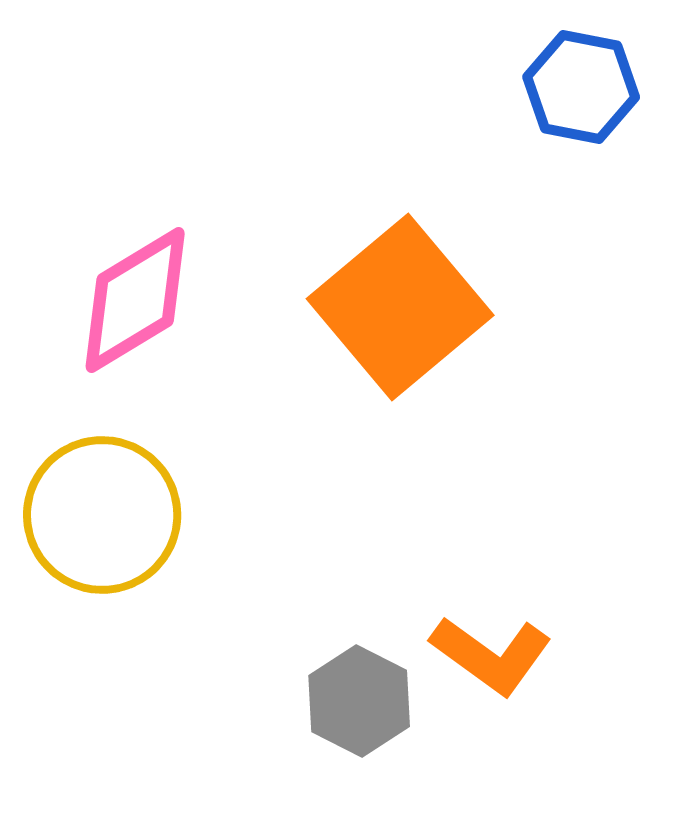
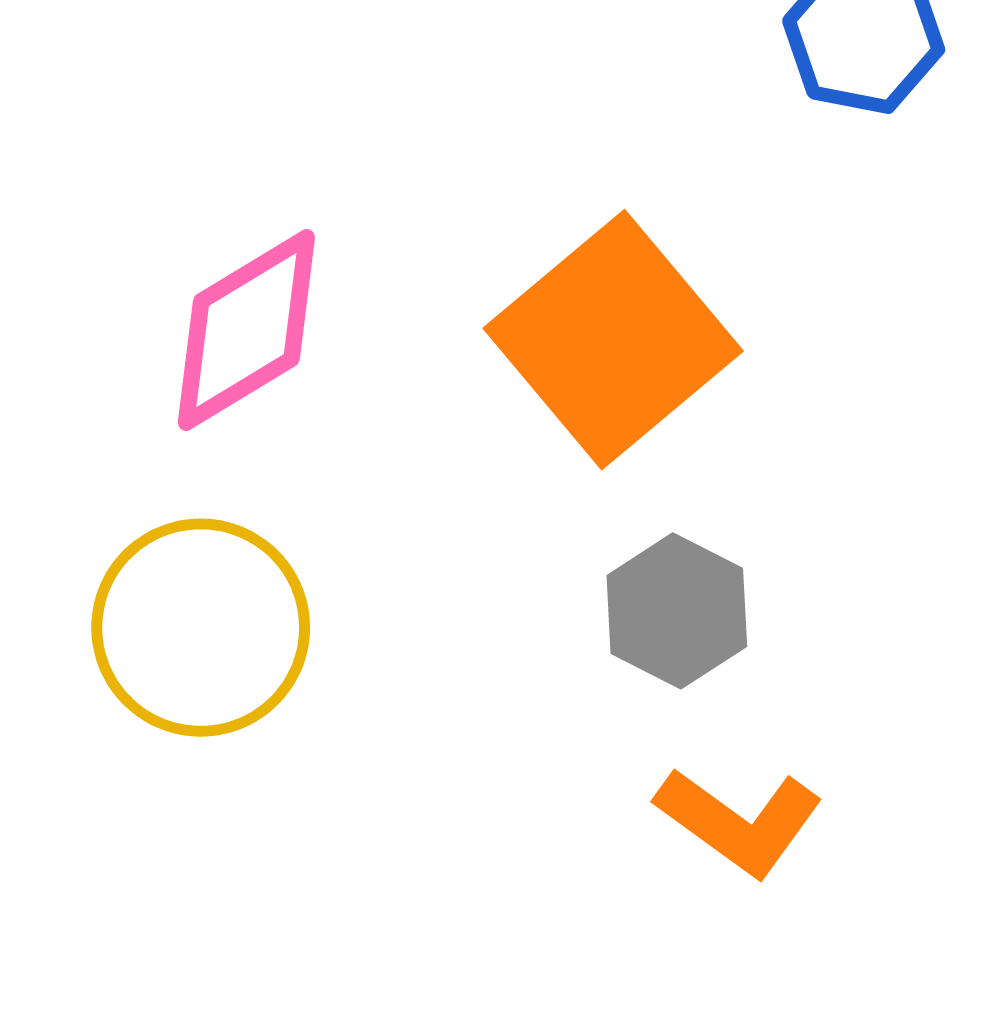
gray hexagon: (359, 701) -> (677, 611), moved

